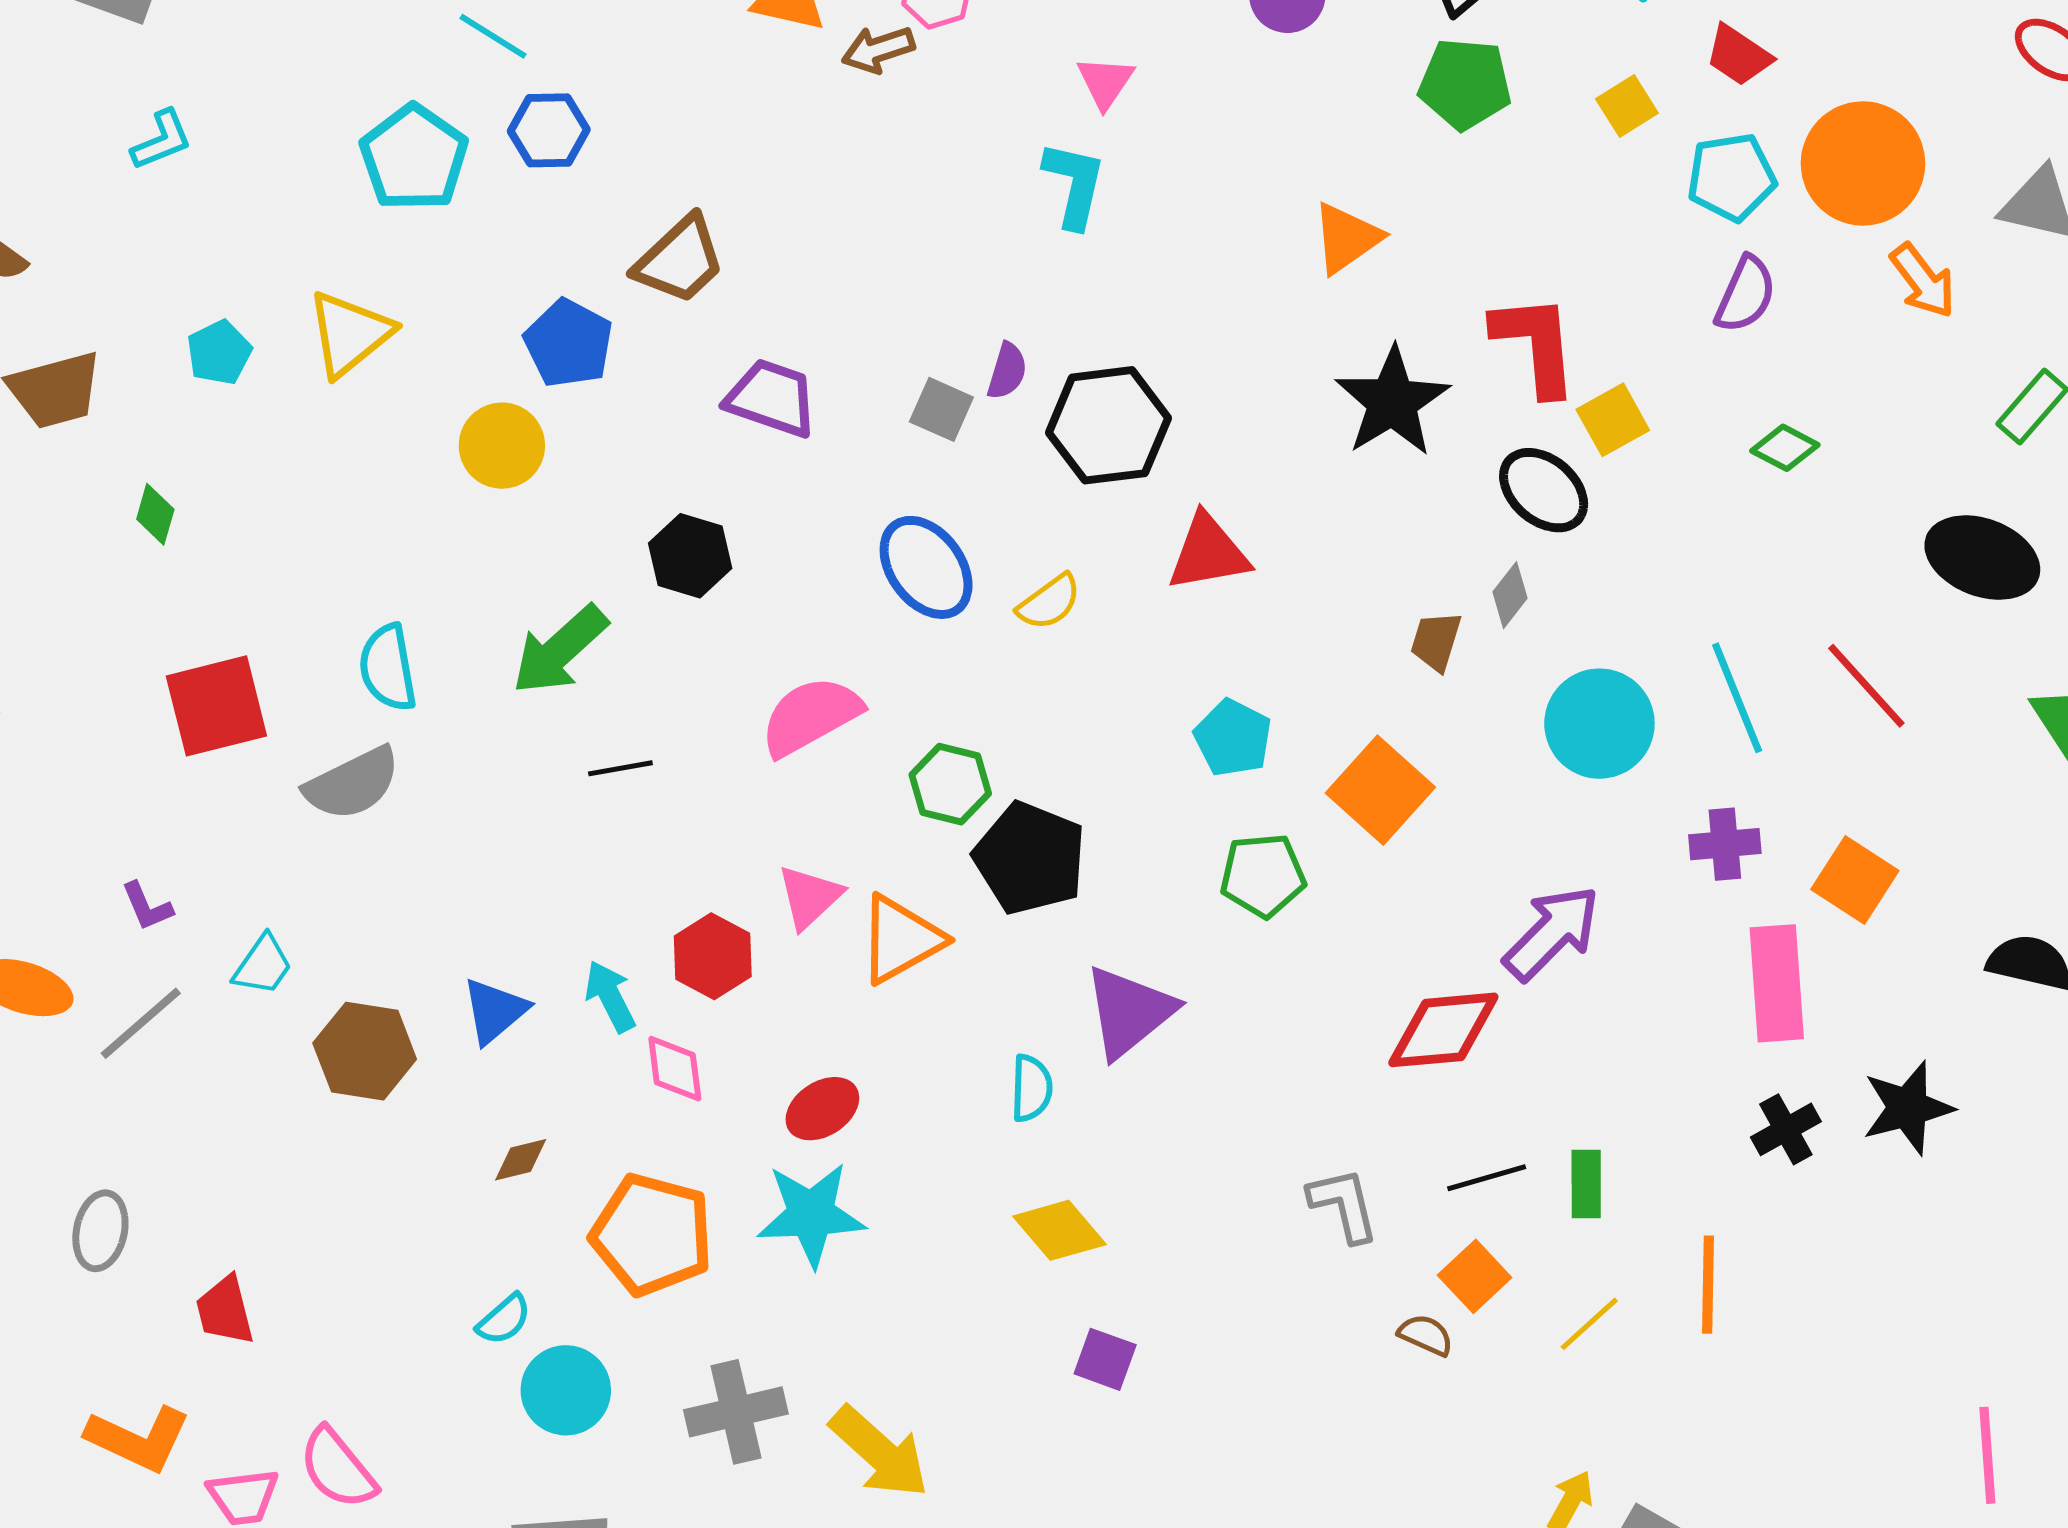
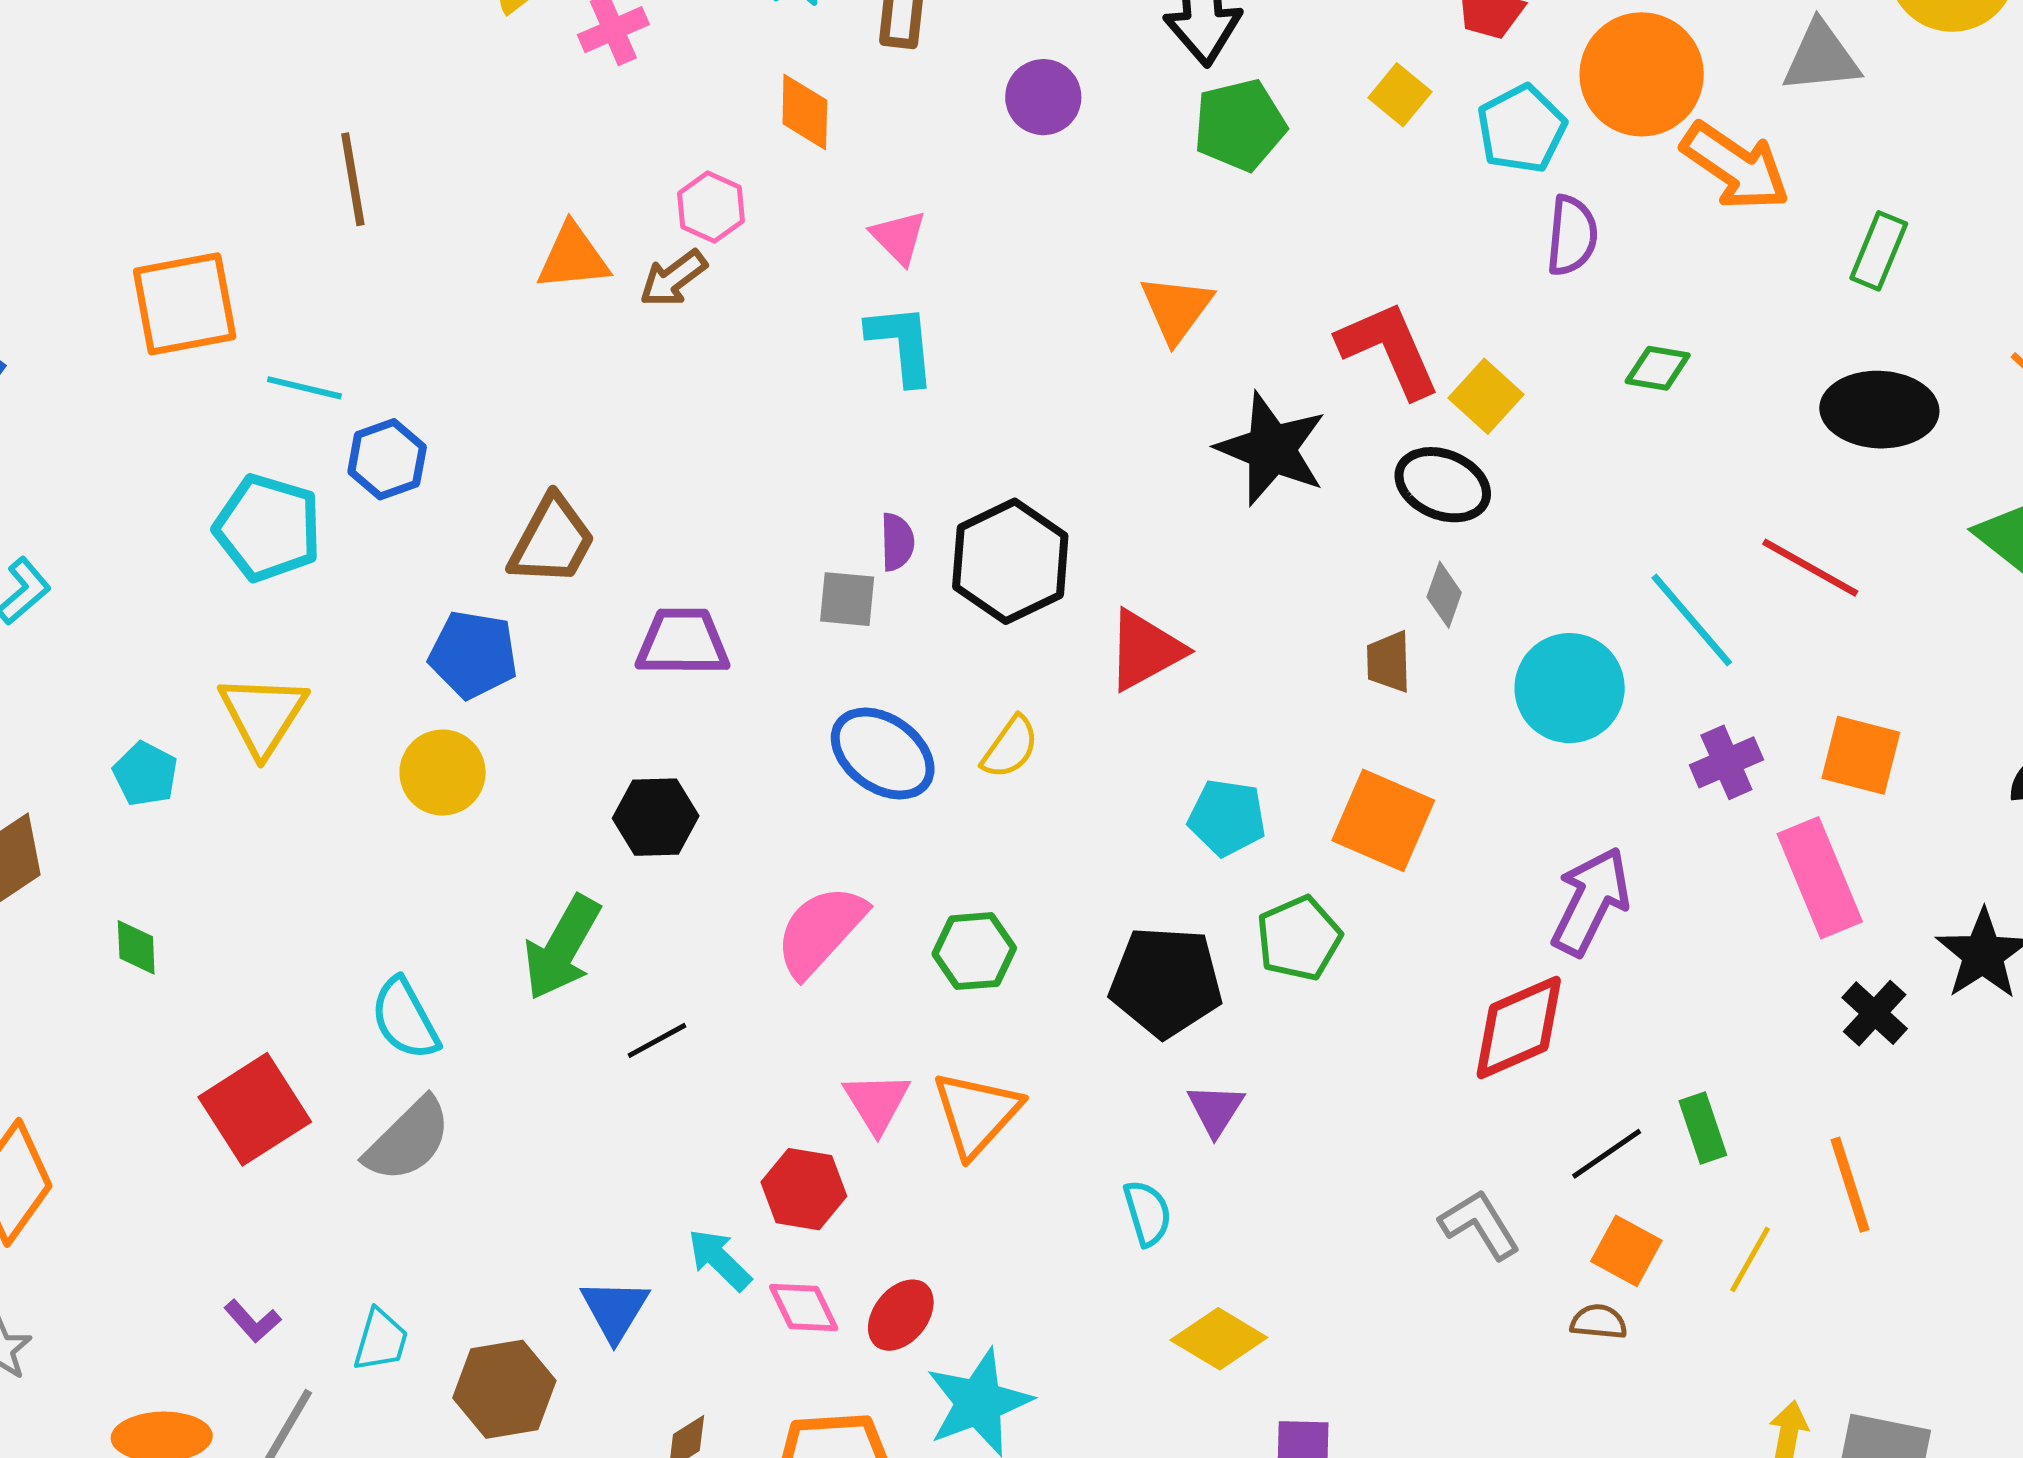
orange arrow: (1923, 281) -> (1735, 166), size x1.4
black pentagon: (1030, 858) -> (1166, 982), moved
purple triangle: (1129, 1012) -> (1216, 1110), size x0.6
red ellipse: (822, 1109) -> (901, 1315), moved

